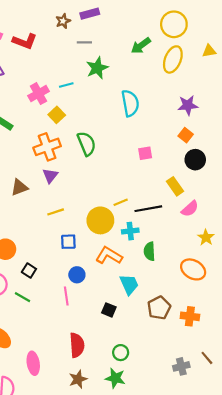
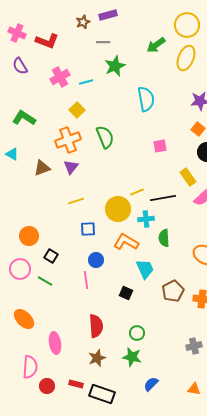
pink cross: (39, 94) -> (60, 77), moved
brown triangle: (19, 187) -> (42, 168), moved

